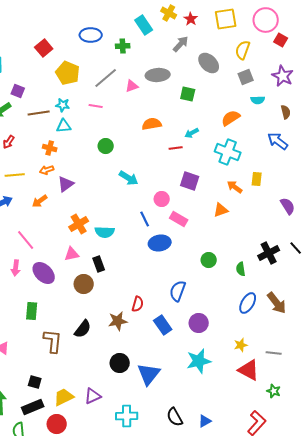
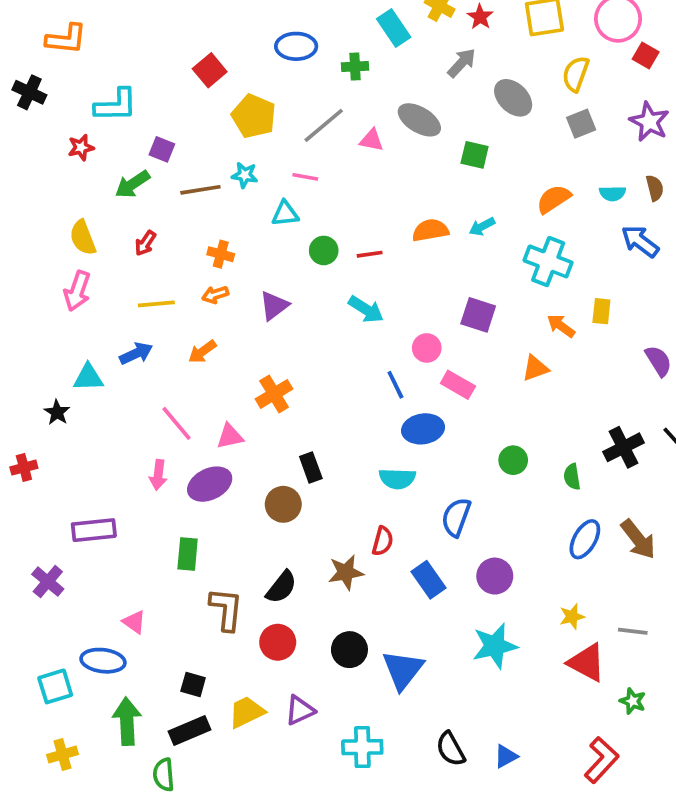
gray ellipse: (158, 75) -> (419, 120), turned 35
pink triangle: (132, 86) -> (372, 140), turned 32
cyan semicircle: (258, 100) -> (612, 193), moved
orange semicircle: (152, 124) -> (430, 230), moved
cyan triangle: (64, 126) -> (285, 214), moved
red line: (176, 148) -> (370, 254), moved
purple triangle: (66, 184) -> (274, 306), moved
cyan semicircle: (105, 232) -> (397, 479), moved
pink triangle: (72, 254) -> (230, 436), moved
purple ellipse: (44, 273) -> (210, 484), turned -70
red circle: (57, 424) -> (278, 642), moved

